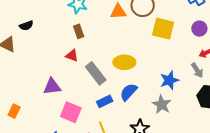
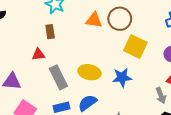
red triangle: (72, 56) -> (38, 54), turned -40
blue star: (169, 80) -> (122, 77), moved

